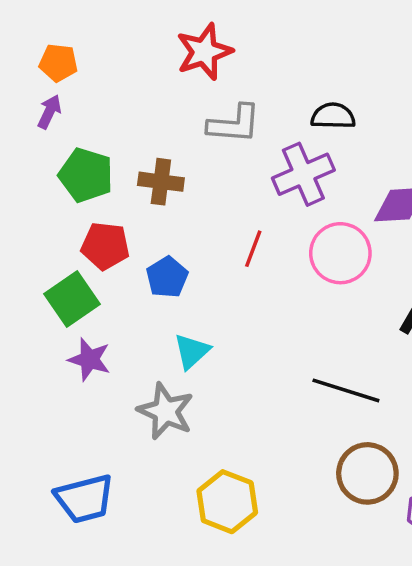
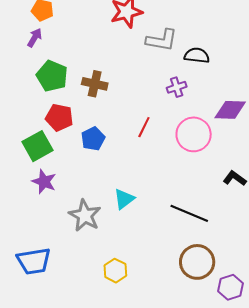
gray L-shape: (234, 124) -> (162, 40), moved
purple cross: (303, 174) -> (177, 87), size x0.6
cyan triangle: (192, 351) -> (124, 199), moved
yellow hexagon: (227, 502) -> (115, 271), size x0.7

